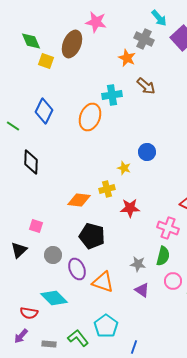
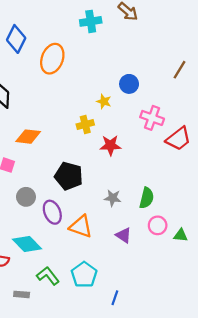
orange ellipse: (90, 117) -> (52, 59), moved
orange diamond: (79, 200) -> (28, 137), moved
pink cross: (168, 228) -> (152, 118), moved
gray star: (138, 264) -> (113, 198), moved
green L-shape: (78, 338) -> (48, 276), moved

